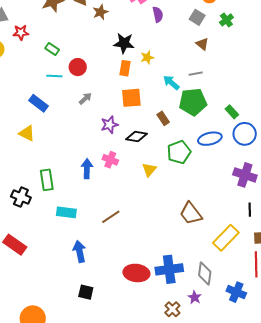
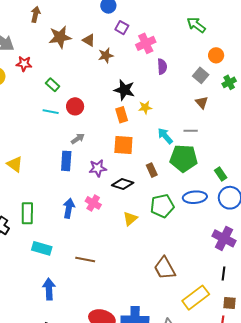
orange rectangle: (125, 68) -> (122, 115), turned -35
blue rectangle: (39, 103) -> (66, 161), moved, turned 48
brown line: (111, 217) -> (85, 260), turned 36

